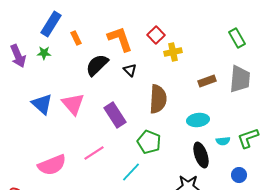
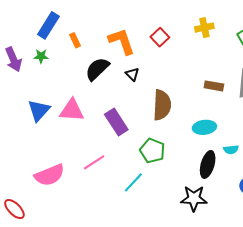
yellow cross: (173, 52) -> (204, 28), moved
brown rectangle: (207, 81) -> (214, 86), turned 30
blue triangle: (42, 104) -> (39, 110), turned 30
pink triangle: (73, 104) -> (72, 110), turned -45
black ellipse: (201, 155) -> (208, 164), turned 35

